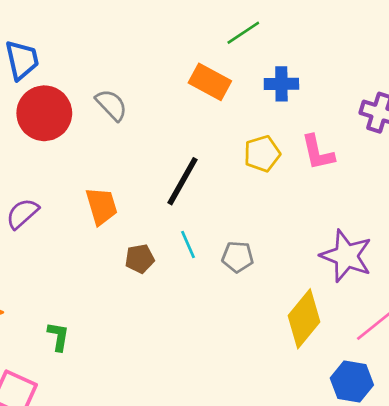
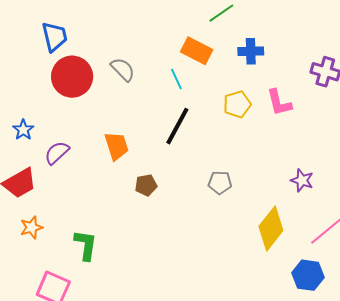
cyan line: (188, 245) -> (176, 79), moved
purple star: (346, 256) -> (302, 180), size x0.6
green L-shape: (58, 337) -> (86, 245), size x1.4

